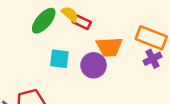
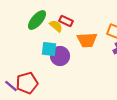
yellow semicircle: (70, 14) -> (56, 26), moved
purple circle: (94, 65) -> (60, 56), moved

